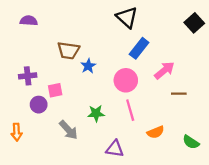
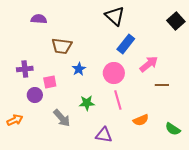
purple semicircle: (29, 21) -> (39, 19), moved
blue star: (88, 66) -> (79, 69), moved
orange arrow: (17, 132) -> (15, 120), turned -112

